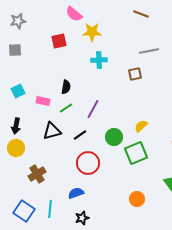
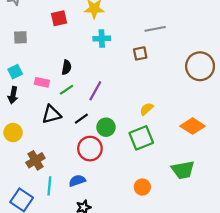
gray square: (15, 50) -> (20, 37), moved
black arrow: (16, 126) -> (13, 95), moved
green circle: (114, 137) -> (106, 127), moved
cyan line: (50, 209) -> (49, 186), moved

